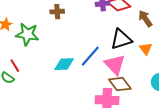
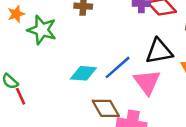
red line: (15, 66) -> (21, 96), moved
brown diamond: (120, 84) -> (106, 108), moved

